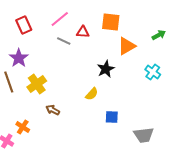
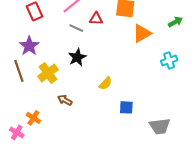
black star: (106, 69) -> (77, 57), moved
cyan cross: (153, 72) -> (169, 60), turned 35

